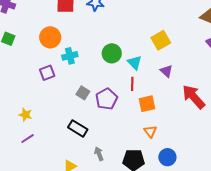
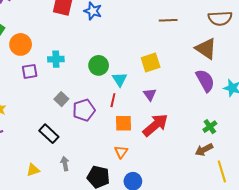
orange circle: (50, 37) -> (21, 44), moved
red arrow: (194, 97) -> (155, 125), moved, turned 80

